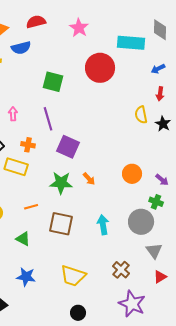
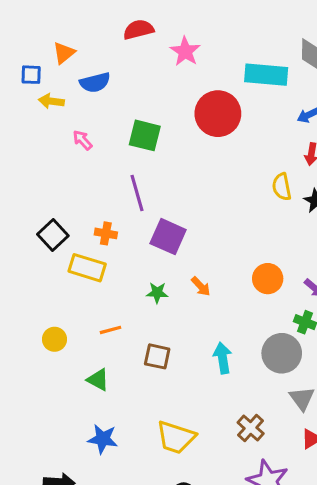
red semicircle: (36, 22) -> (139, 30), moved
pink arrow: (13, 114) -> (82, 140), moved, turned -40
green star: (61, 183) -> (157, 293), size x0.6
brown square: (61, 224) -> (157, 356), size x0.7

